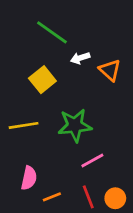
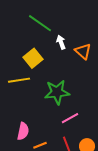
white arrow: (80, 58) -> (61, 42), turned 88
yellow line: (24, 125) -> (19, 80), moved

